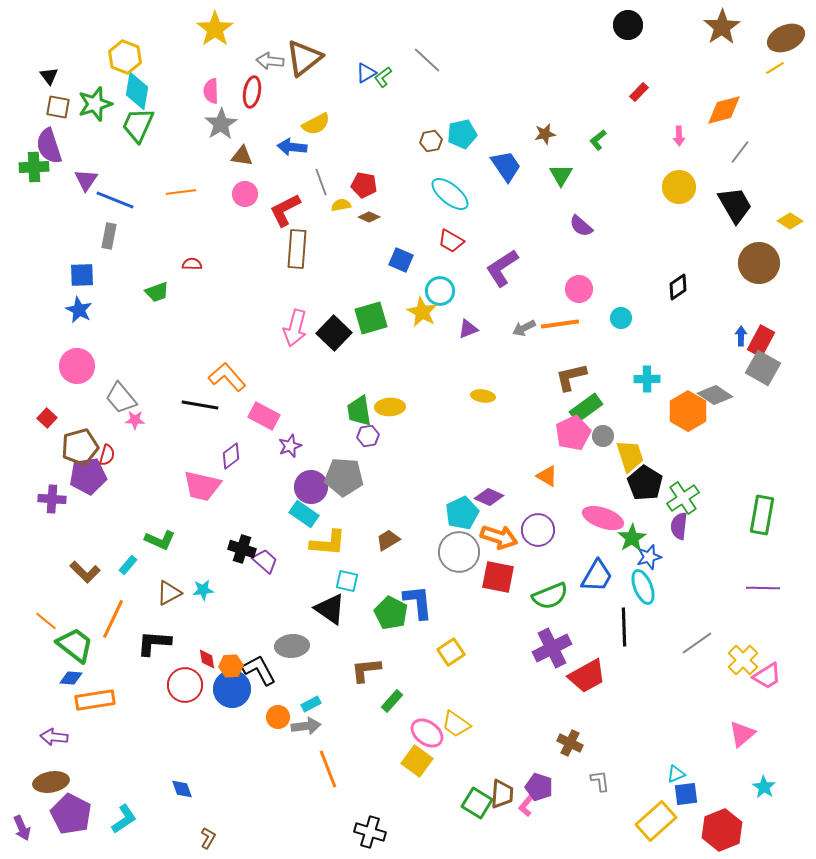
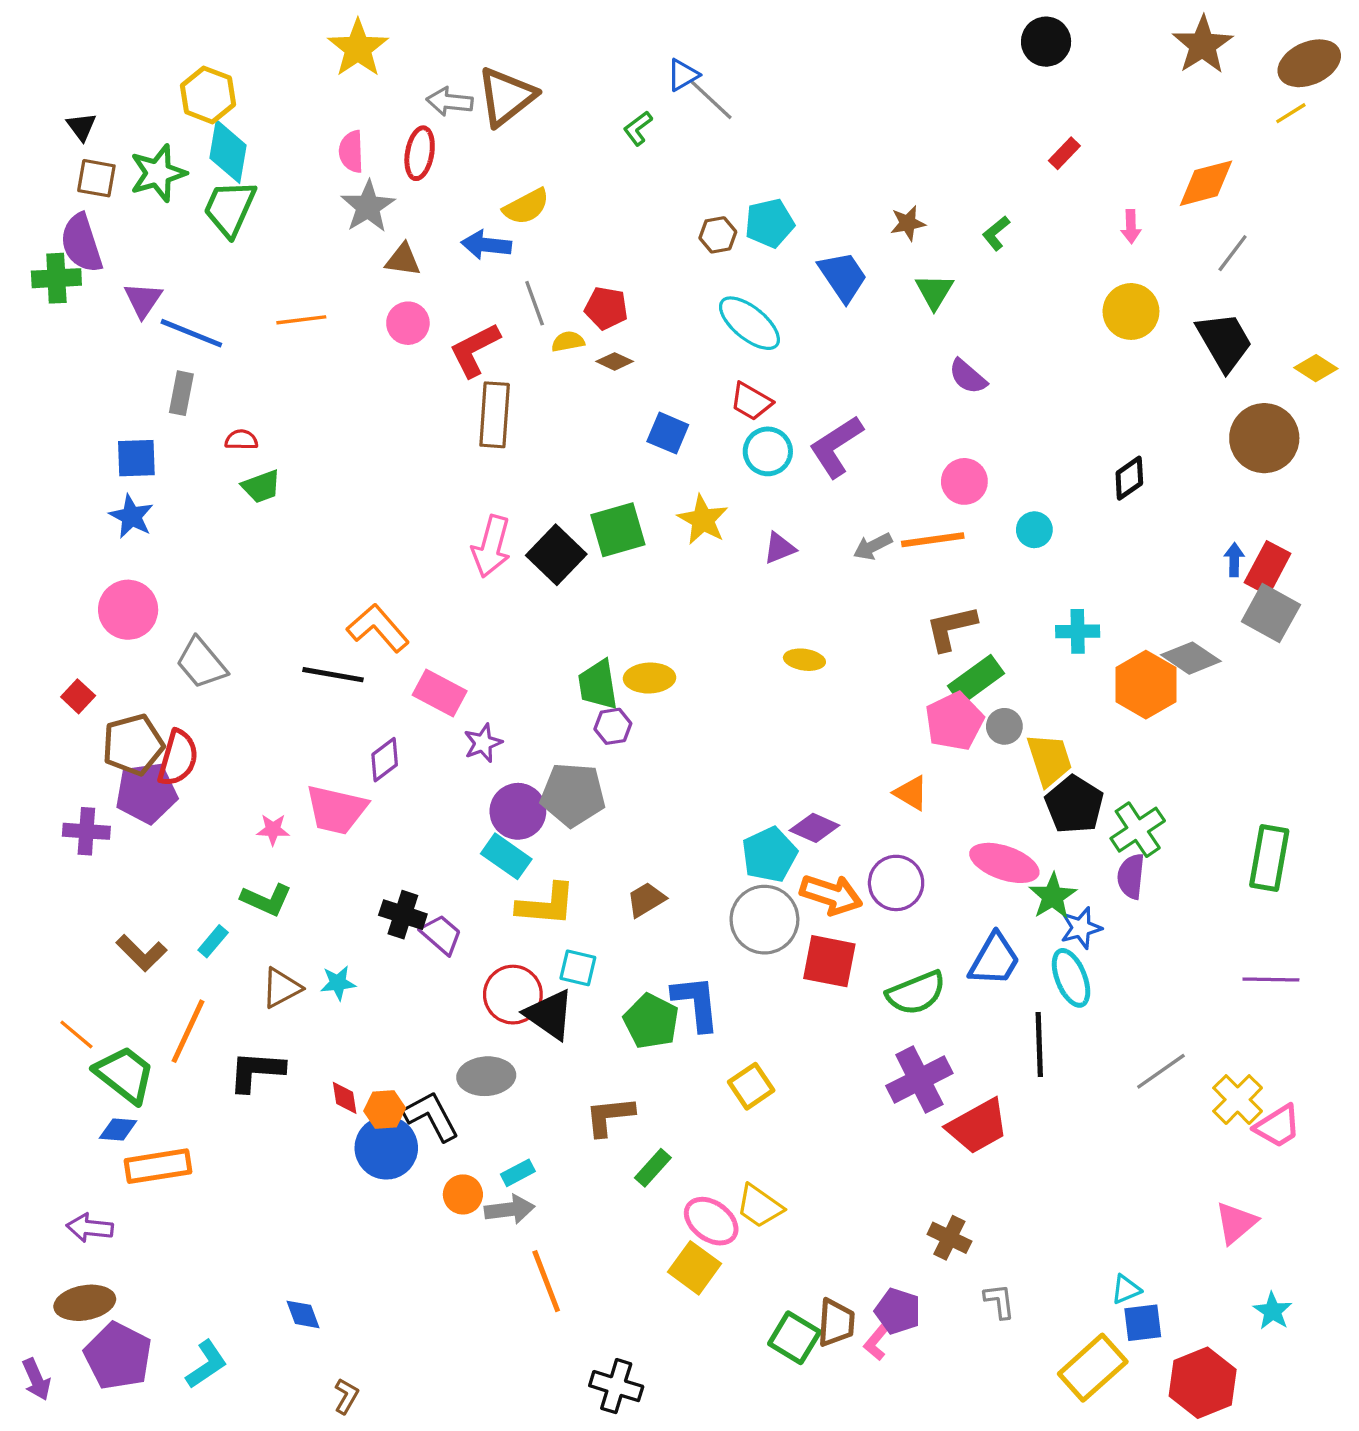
blue triangle: (366, 73) -> (683, 75), moved
red semicircle: (192, 264) -> (241, 440), moved
cyan circle: (440, 291) -> (768, 451), moved
pink star: (135, 420) -> (273, 830), moved
red semicircle: (107, 455) -> (178, 758), size x1.6
red circle: (185, 685) -> (513, 995), moved

